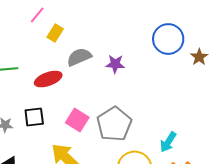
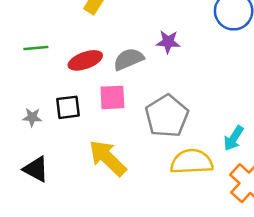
gray semicircle: (79, 57) -> (129, 59), moved
pink square: (77, 120) -> (112, 97), moved, turned -35

